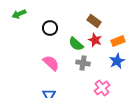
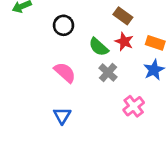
orange rectangle: (118, 41) -> (155, 43), turned 40
gray cross: (83, 63) -> (108, 73), turned 32

